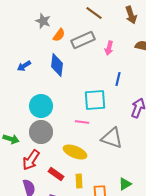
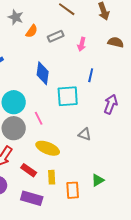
gray rectangle: (83, 40) -> (56, 36), size x0.7
blue diamond: (57, 65) -> (43, 73), moved
pink line: (82, 122) -> (39, 118), moved, turned 56
gray triangle: (112, 138) -> (85, 134), size x0.6

